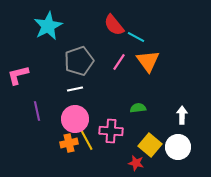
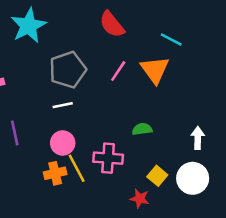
cyan line: (136, 37) -> (171, 40), moved
pink circle: (75, 119) -> (63, 143), size x0.7
yellow square: (150, 145) -> (157, 176), size x0.7

